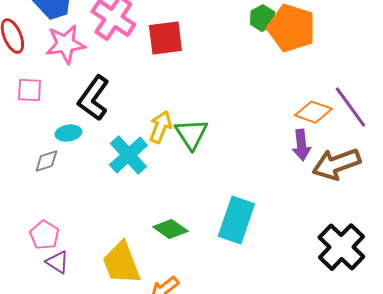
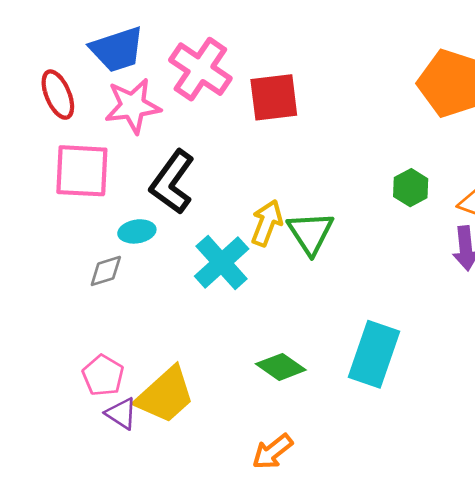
green hexagon: (262, 18) -> (411, 188), moved
pink square: (29, 90) -> (82, 171), size x1.6
yellow trapezoid: (121, 263) -> (165, 395), moved, turned -111

